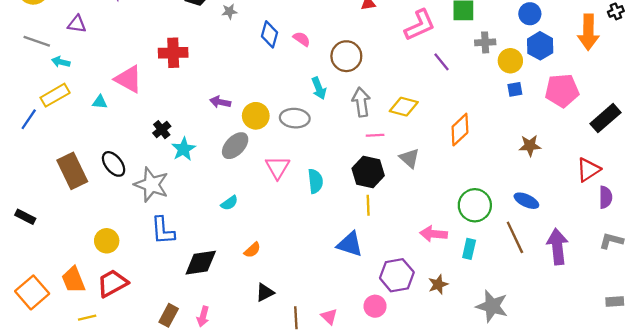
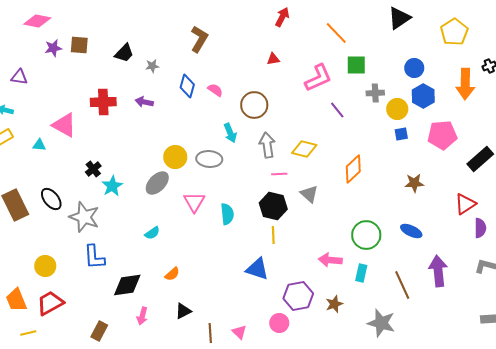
purple arrow: (220, 102) -> (144, 102), moved
brown line: (515, 237) -> (402, 285), moved
pink arrow: (203, 317) -> (142, 316), moved

